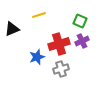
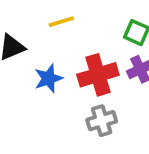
blue star: (37, 57) -> (48, 78), moved

